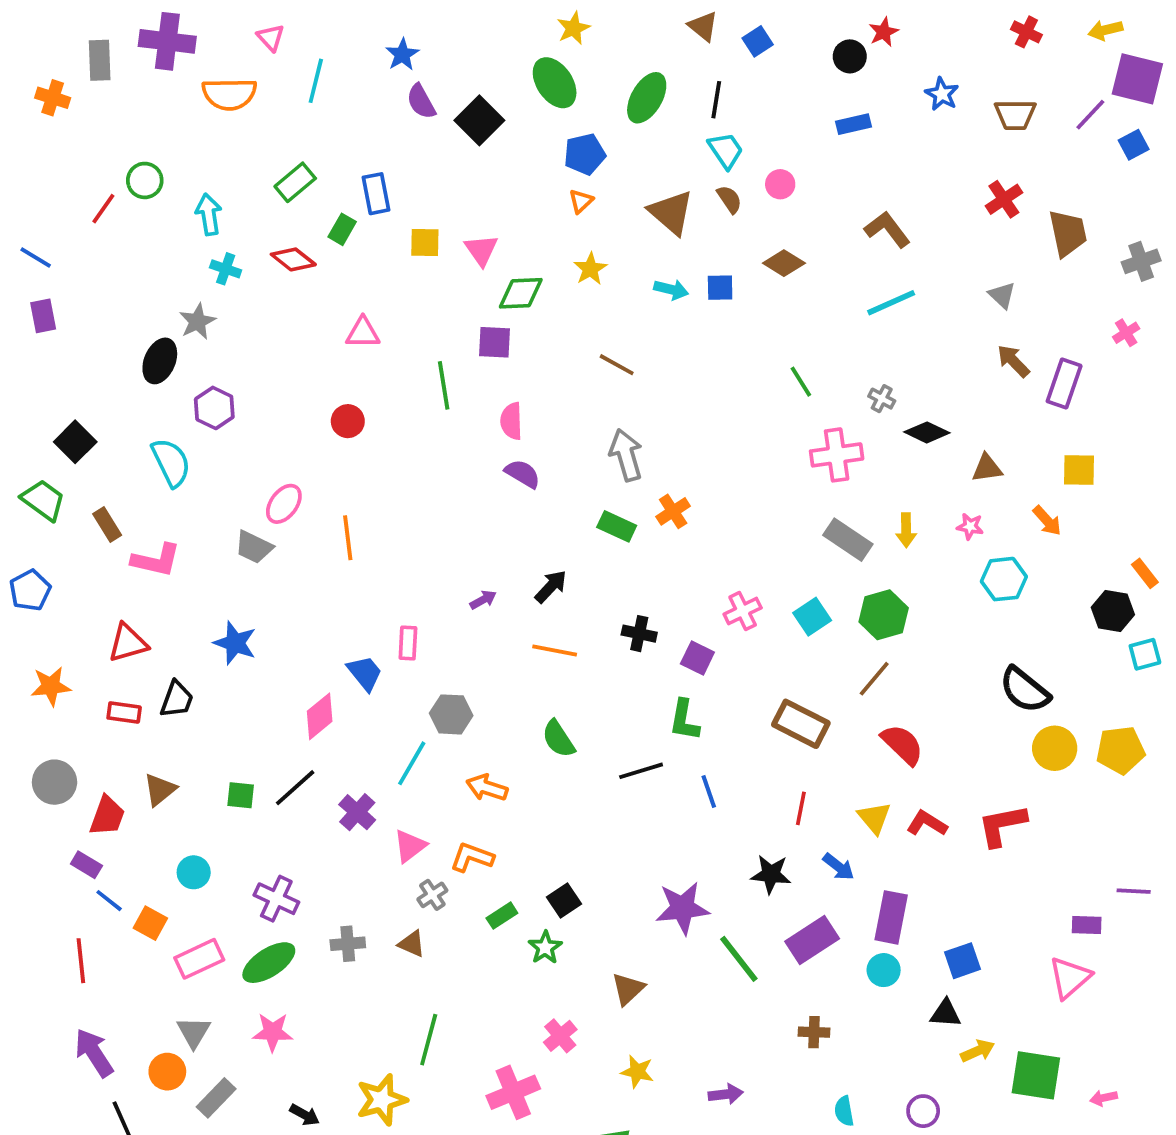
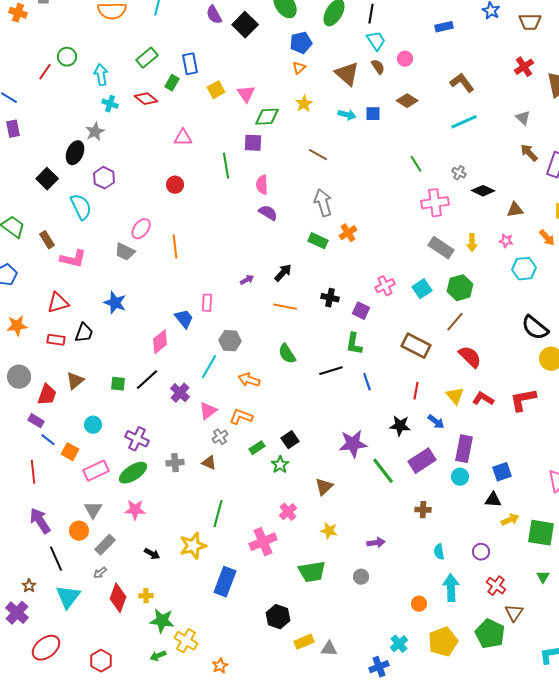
yellow square: (425, 243) -> (216, 90), turned -30
black square: (75, 442) -> (47, 179), moved

